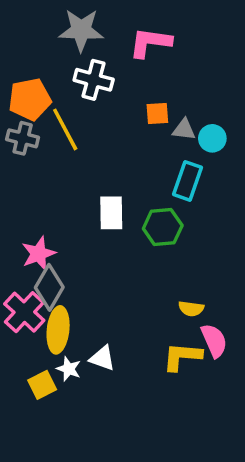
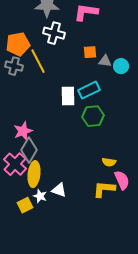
cyan rectangle: (188, 181) -> (89, 90), moved, turned 45
white rectangle: (111, 213) -> (68, 96), moved

